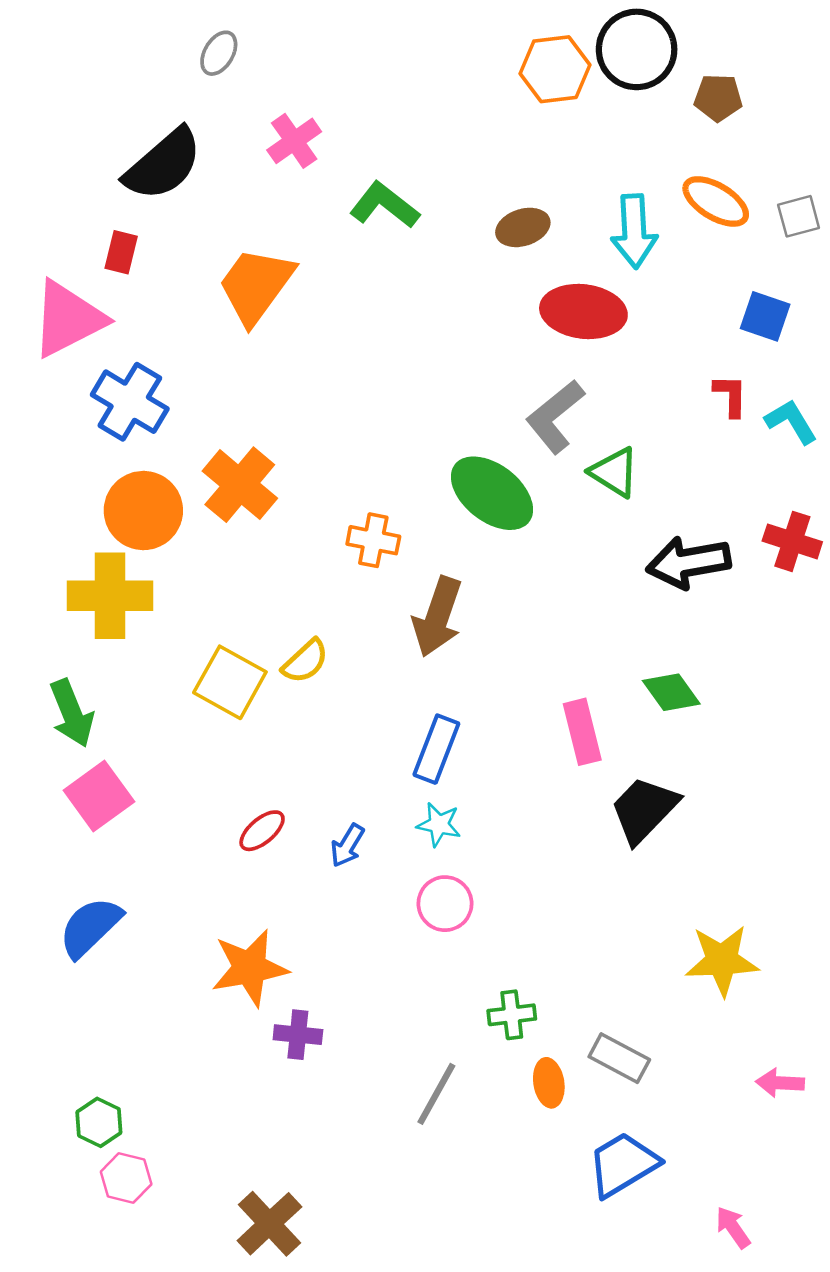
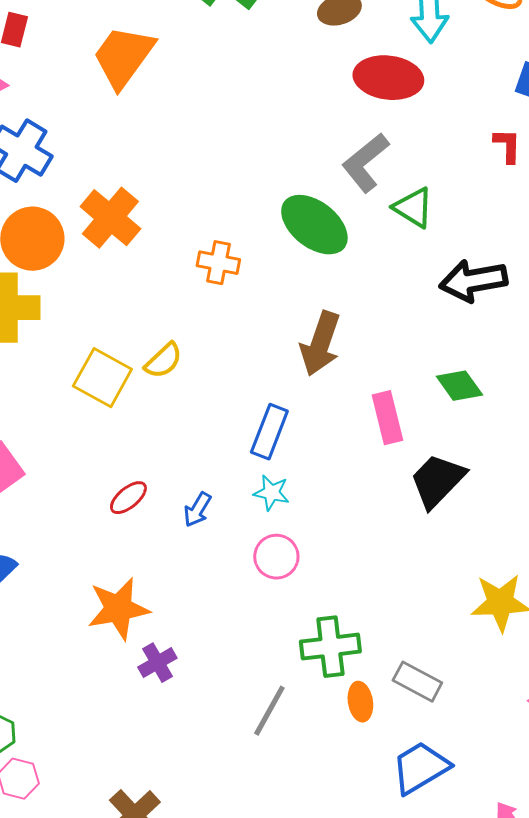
brown arrow: (438, 617) -> (320, 344), moved
green cross: (512, 1015) -> (330, 647), size x1.5
purple cross: (298, 1035) -> (157, 663), turned -36

